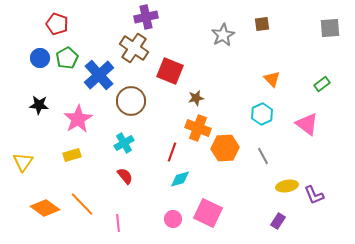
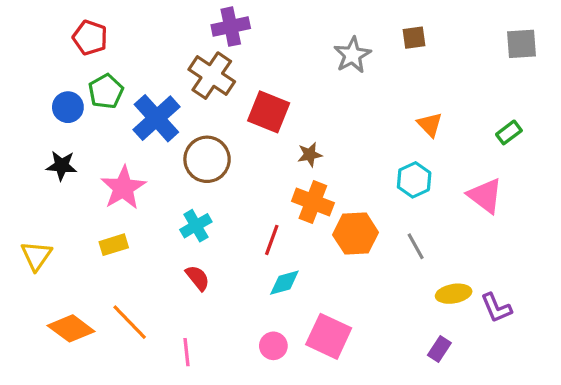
blue circle: (40, 58) -> (68, 107), moved

